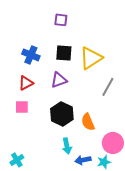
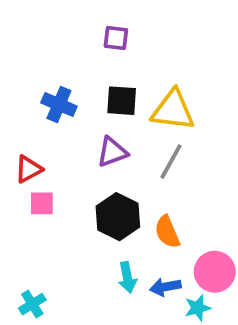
yellow triangle: (91, 58) -> (173, 110), turned 40
red triangle: (26, 83) -> (29, 169), moved
gray line: (108, 87) -> (171, 162), moved
blue arrow: (83, 160) -> (165, 287), moved

